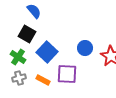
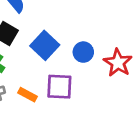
blue square: (47, 52) -> (45, 45), moved

